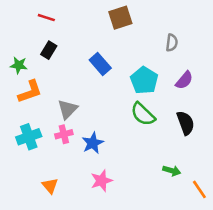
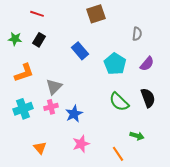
green star: (19, 65) -> (15, 39), moved
green semicircle: (143, 114) -> (119, 102), moved
orange line: (199, 189) -> (118, 154), moved

